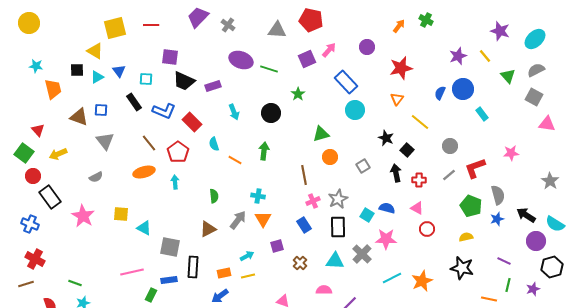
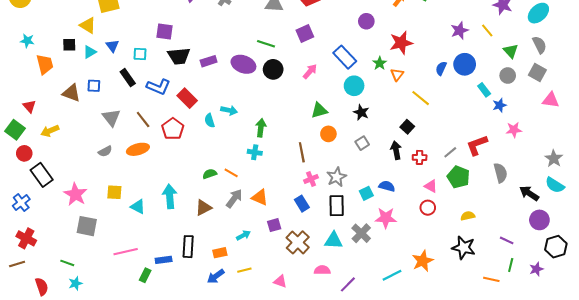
pink arrow: (329, 50) -> (310, 71), moved
purple ellipse: (241, 60) -> (243, 64), moved
gray semicircle: (536, 70) -> (539, 45), turned 90
black trapezoid: (184, 81) -> (179, 56), turned -30
green star: (298, 94) -> (380, 63), moved
cyan arrow: (234, 112) -> (229, 110), moved, turned -56
black circle: (271, 113) -> (273, 69), moved
black star: (386, 138) -> (361, 112), moved
gray triangle: (105, 141) -> (111, 118), moved
gray circle: (450, 146) -> (508, 76), moved
orange line: (235, 160) -> (231, 173), moved
gray semicircle: (96, 177) -> (105, 151), moved
cyan arrow: (175, 182) -> (170, 196), moved, size x1.6
green semicircle: (214, 196) -> (210, 174), turned -104
cyan cross: (258, 196) -> (255, 152), moved
green pentagon: (471, 206) -> (459, 177), moved
pink triangle: (417, 208) -> (431, 186), moved
cyan square: (367, 215) -> (366, 193), turned 32
orange triangle: (263, 219) -> (260, 197), turned -36
blue star: (497, 219) -> (499, 105), moved
blue cross: (30, 224) -> (21, 203), turned 30
cyan semicircle: (555, 224) -> (555, 185), moved
gray square: (170, 247) -> (87, 226), moved
brown cross: (300, 263) -> (298, 242), size x1.6
yellow line: (248, 276) -> (244, 270), moved
cyan line: (392, 278) -> (392, 275), moved

